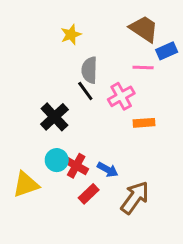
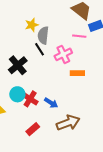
yellow star: (71, 35) -> (32, 25), moved
red rectangle: (89, 194) -> (33, 129), moved
brown arrow: (135, 197) -> (68, 123), turned 30

